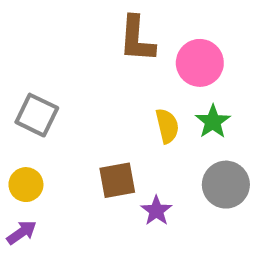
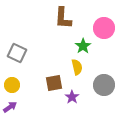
pink circle: (200, 63) -> (104, 28), moved
green star: (213, 122) -> (83, 46), moved
yellow semicircle: (167, 126) -> (77, 67), moved

